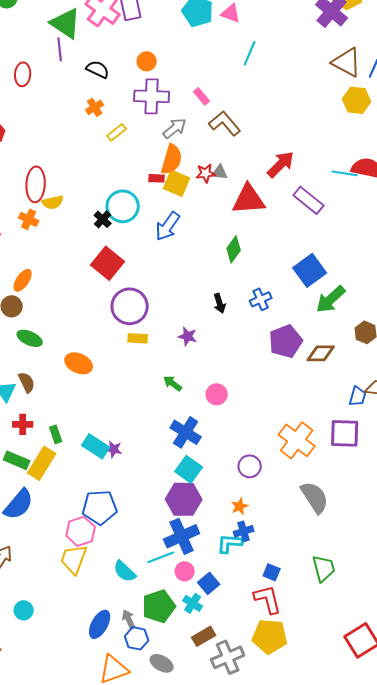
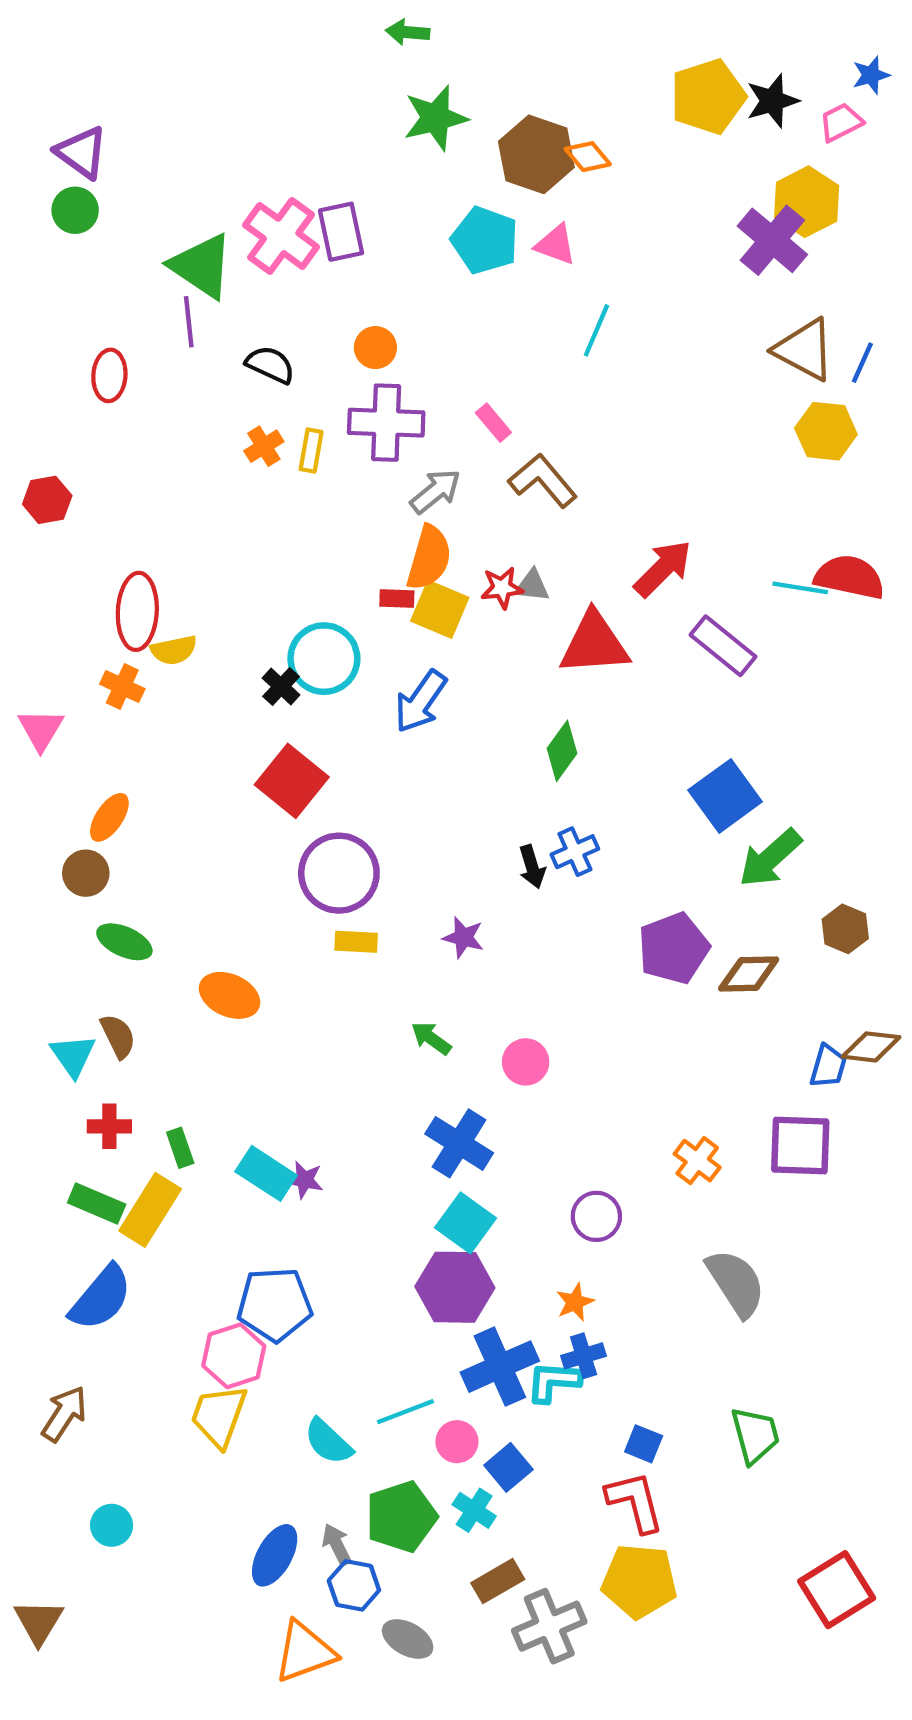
yellow rectangle: (117, 132) -> (311, 451), moved, turned -42
blue cross: (261, 299) -> (575, 852), moved
orange cross: (297, 440) -> (697, 1161), size x0.6
blue cross: (182, 536) -> (500, 1367), moved

